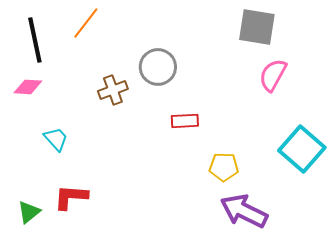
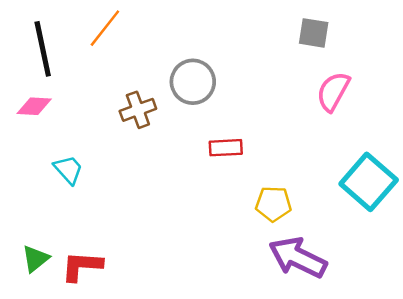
gray square: (257, 27) -> (314, 33), size x0.7
red L-shape: (71, 197) -> (82, 266), moved

